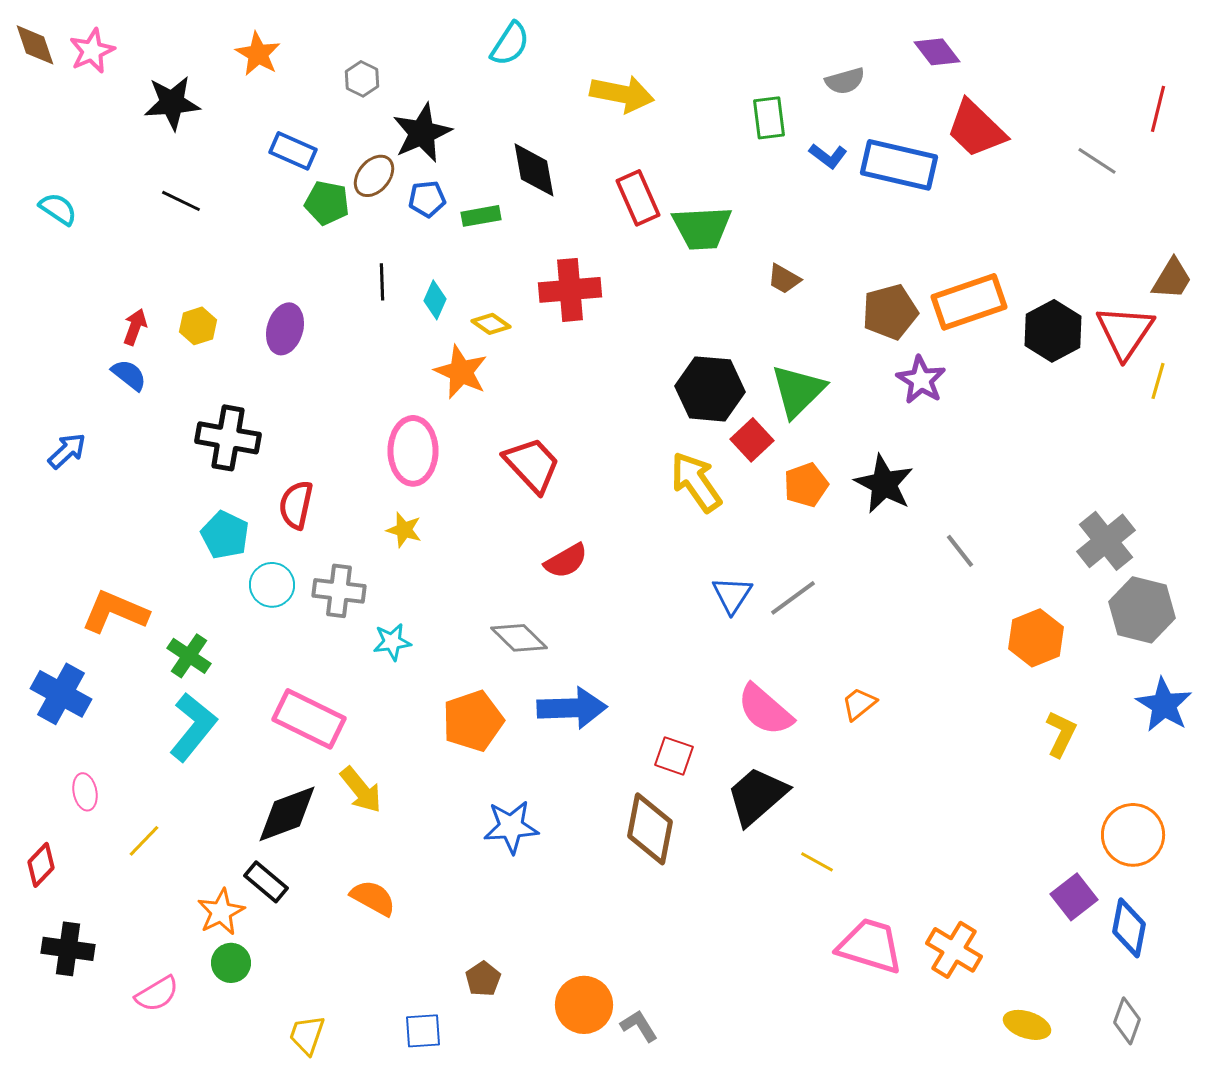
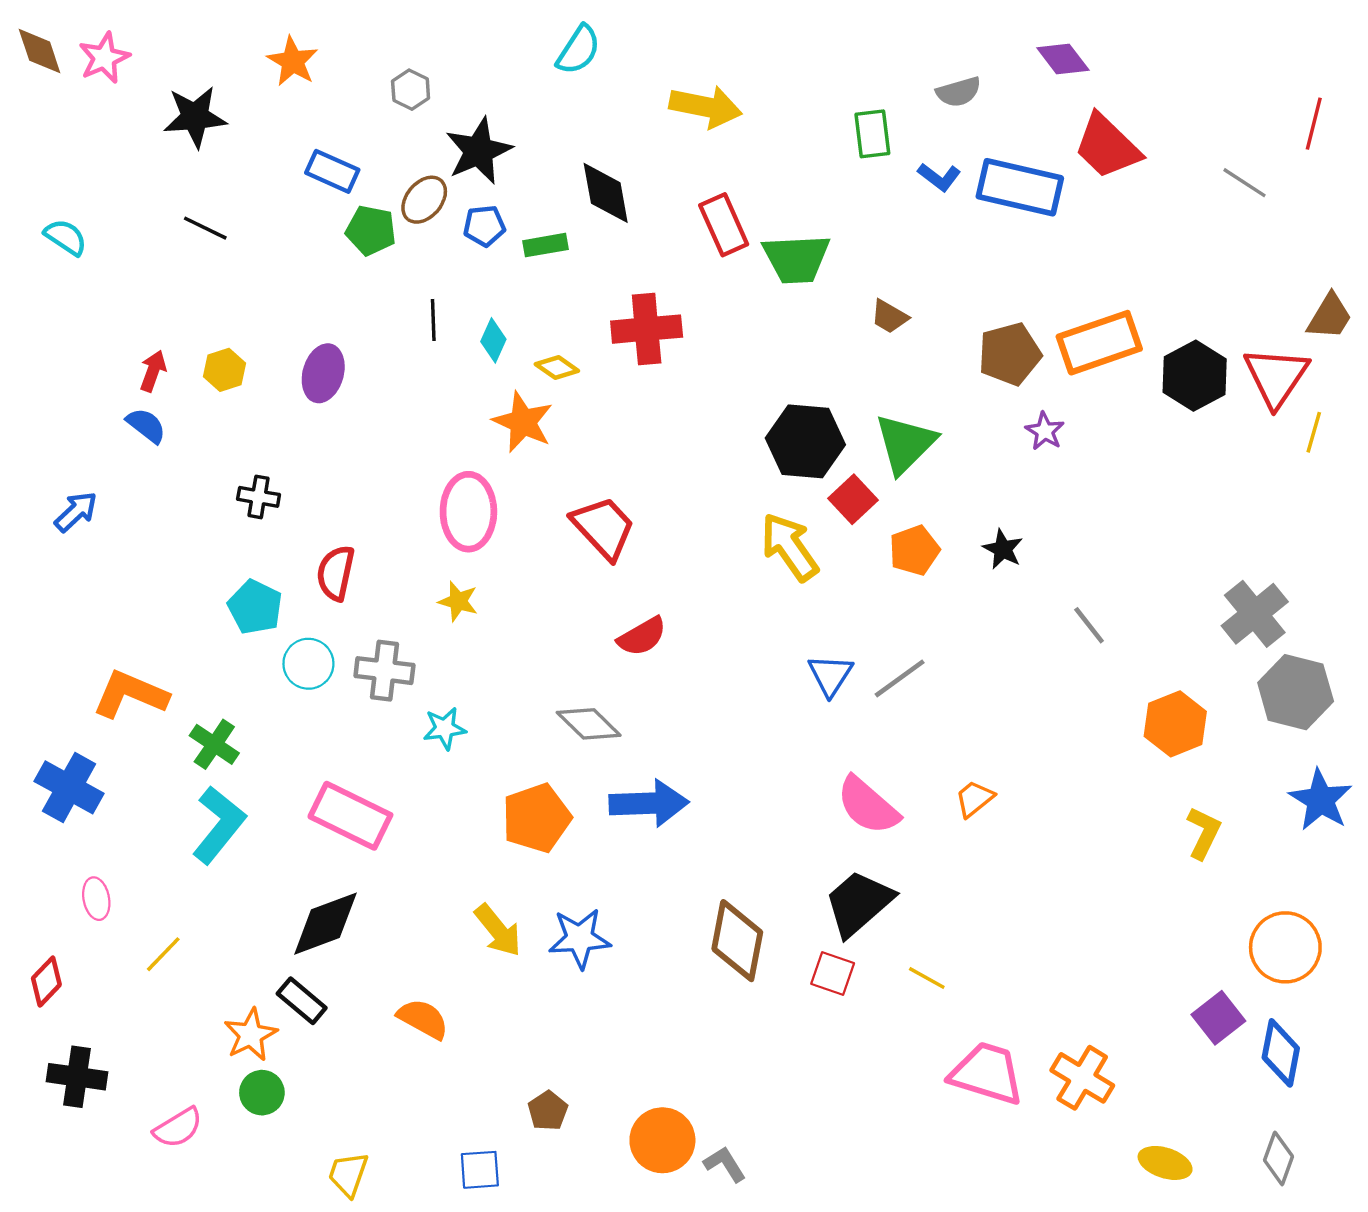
purple star: (921, 380) -> (1045, 431), size x0.7
black cross: (228, 438) -> (259, 497), size x0.6
black star: (884, 484) -> (1003, 549), size x0.6
red square: (674, 756) -> (833, 973), moved
yellow arrow: (361, 790) -> (498, 930), moved

